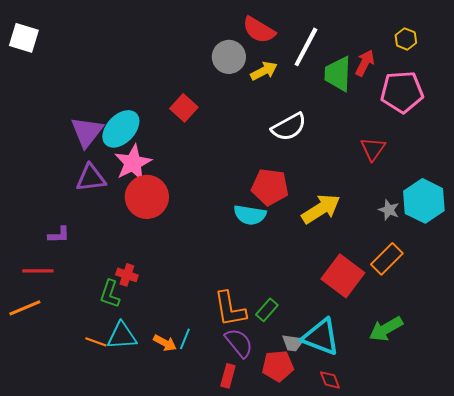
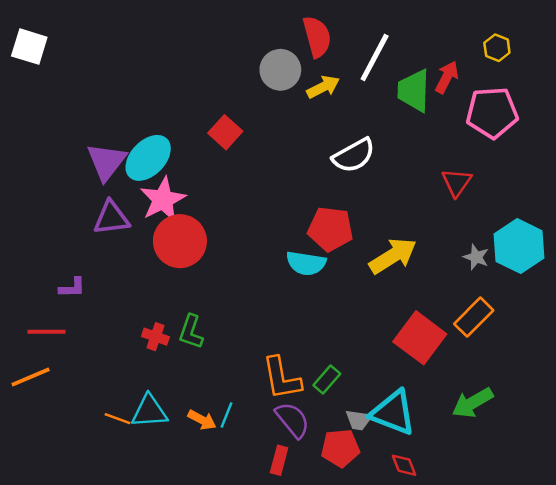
red semicircle: (259, 30) -> (317, 37), turned -136
green L-shape: (110, 294) -> (191, 332), moved

